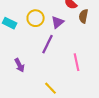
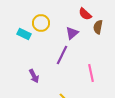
yellow circle: (36, 18) -> (41, 23), moved

